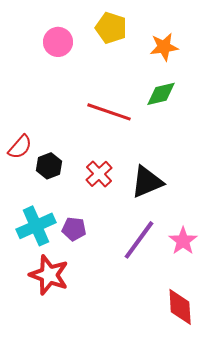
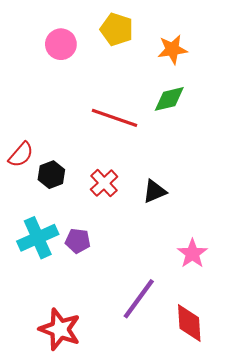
black triangle: (147, 182) -> (155, 191), size x0.7
purple line: (139, 240) -> (139, 299), moved
red star: (49, 275) -> (60, 329), moved

